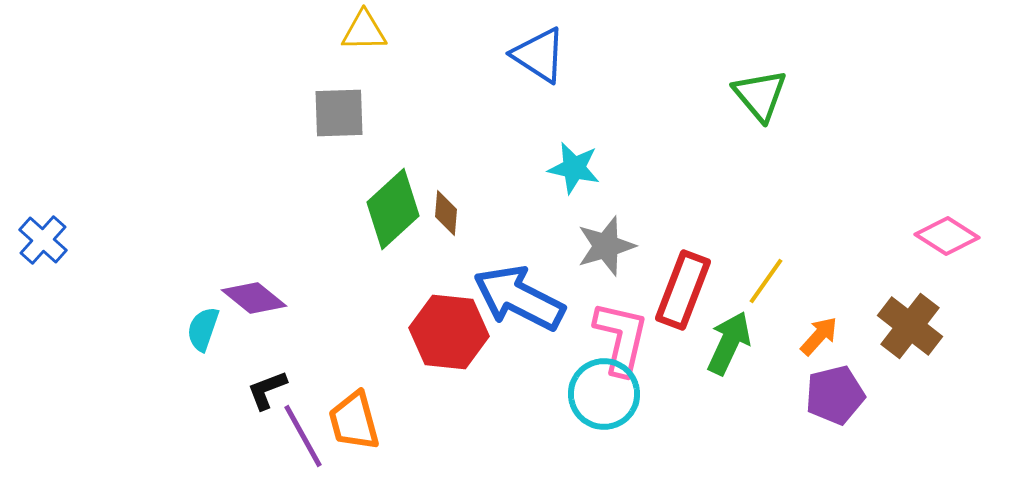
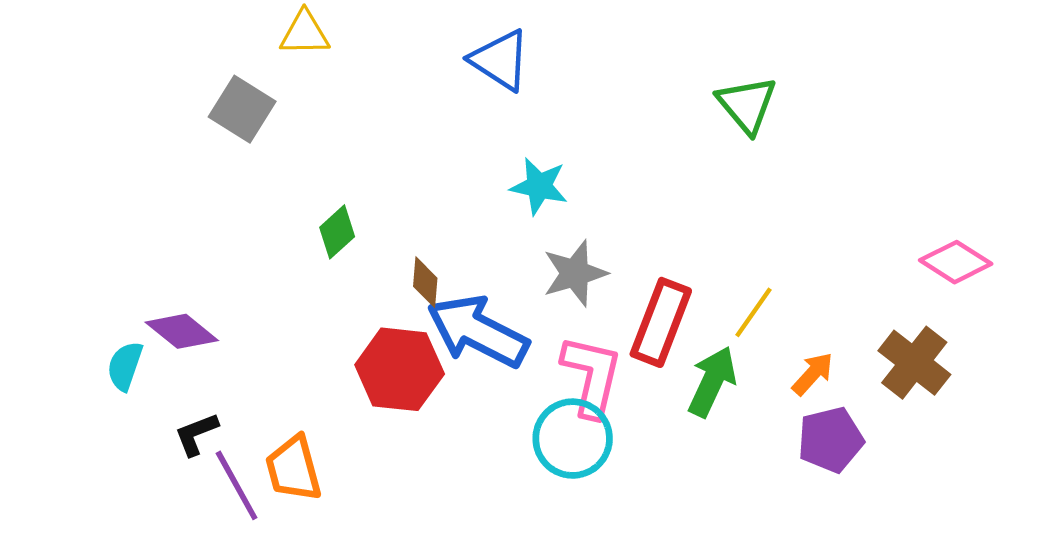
gray square: (339, 113) -> (242, 109), moved, turned 34
green diamond: (393, 209) -> (337, 232), size x0.6
brown diamond: (446, 213) -> (425, 282), moved

